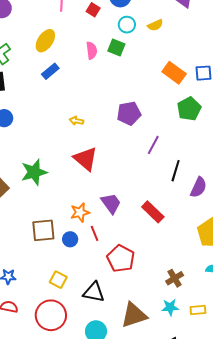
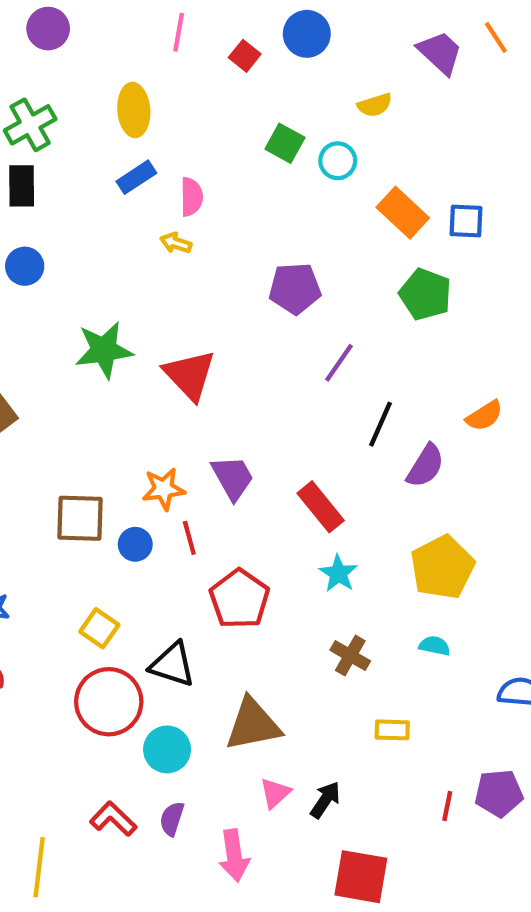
cyan circle: (127, 25) -> (338, 161), moved
yellow ellipse: (45, 41) -> (134, 110), turned -45
pink semicircle: (92, 51) -> (191, 197), moved
green pentagon: (189, 109) -> (425, 294), turned -30
yellow arrow: (76, 121) -> (176, 243), moved
green star: (34, 172) -> (104, 350), moved
brown cross: (175, 278) -> (350, 656), turned -36
cyan star: (170, 307) -> (338, 573), moved, turned 30
red circle: (51, 315) -> (109, 702), moved

